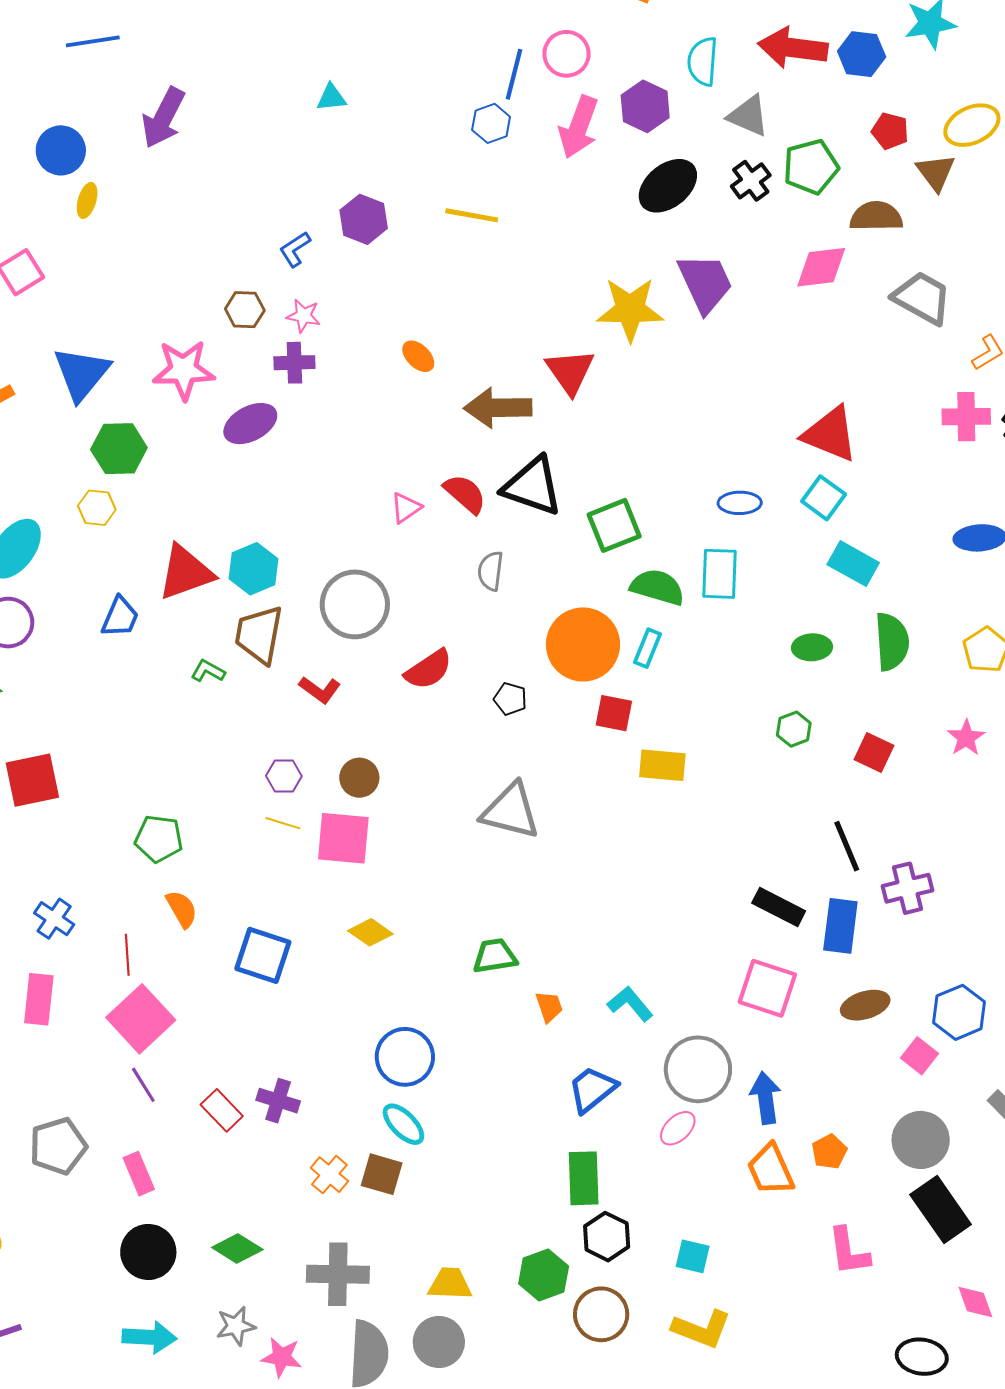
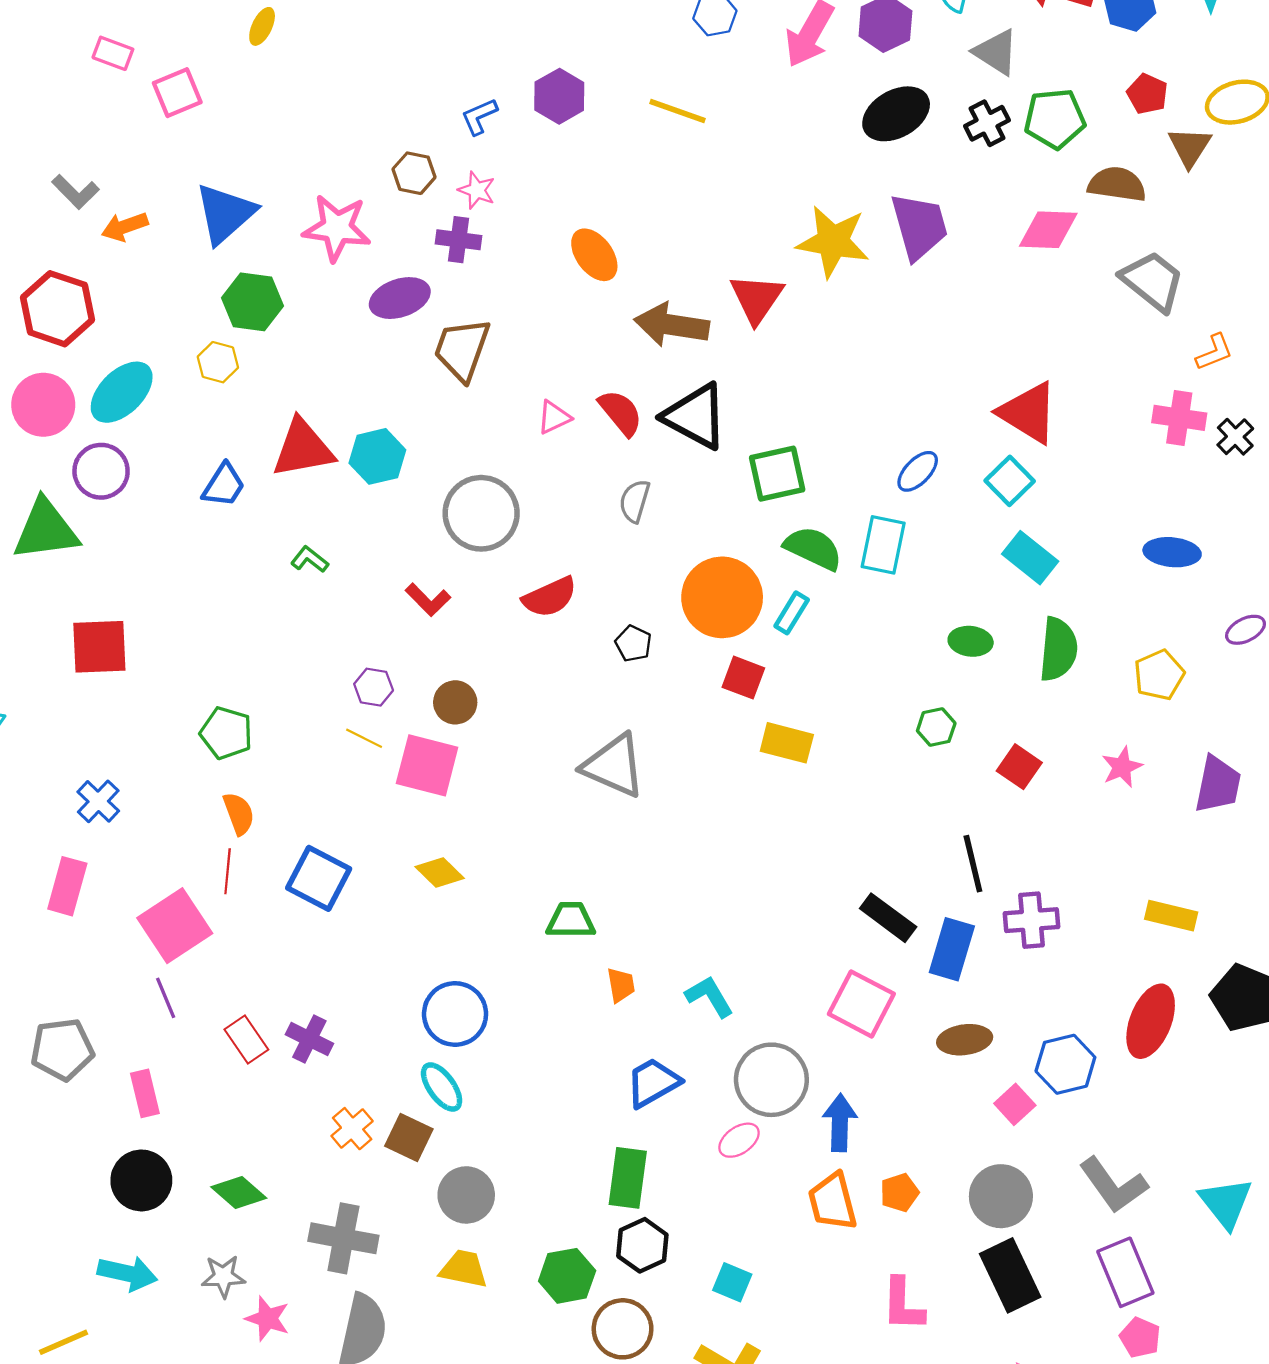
orange ellipse: (418, 356) -> (594, 255), size x1.4
blue ellipse: (740, 503) -> (918, 471), turned -54
brown trapezoid: (259, 635) -> (462, 349), moved
red line: (127, 955) -> (228, 871), moved
gray circle: (439, 1342) -> (466, 1195), moved

